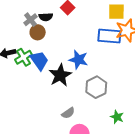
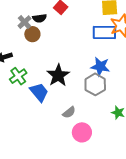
green cross: (23, 57) -> (18, 76), moved
blue star: (78, 60) -> (100, 67), moved
blue trapezoid: (39, 61) -> (39, 92), moved

